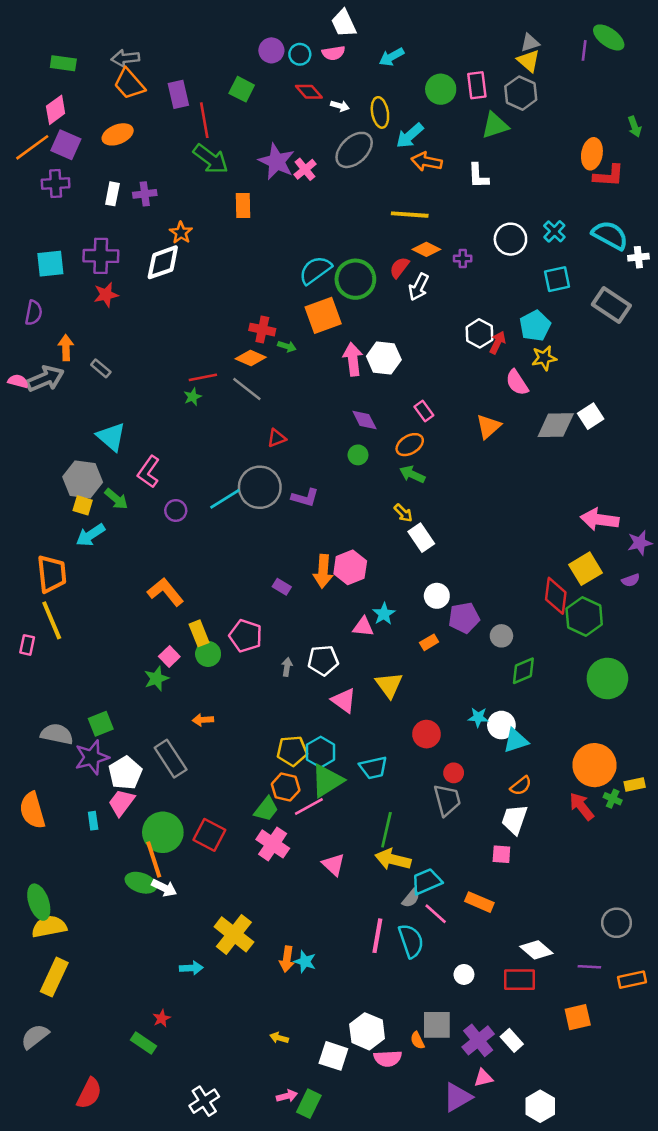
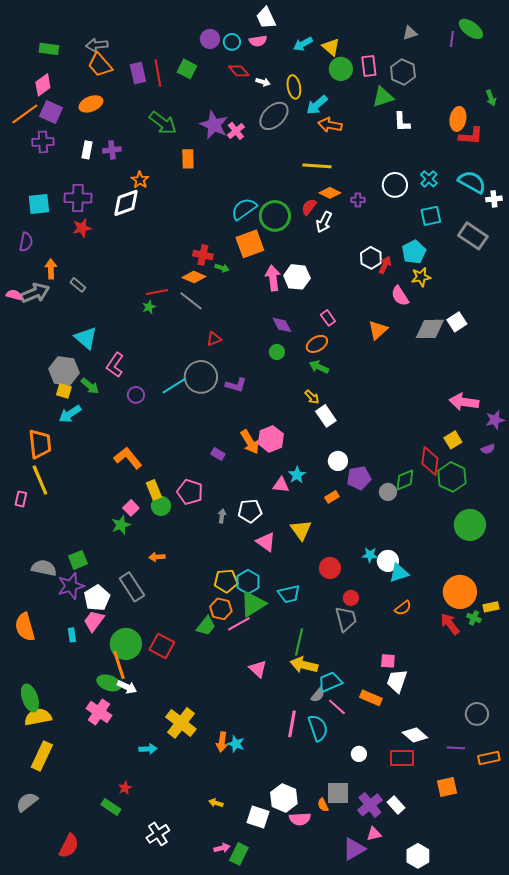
yellow triangle: (529, 61) -> (331, 47), moved
red line: (204, 120) -> (158, 73), moved
white L-shape: (478, 176) -> (402, 122), moved
yellow square: (585, 569) -> (453, 440), size x0.7
orange arrow: (323, 571) -> (250, 442), turned -35
green diamond: (523, 671) -> (405, 480), moved
white trapezoid: (514, 819) -> (397, 681), moved
pink cross: (273, 844) -> (99, 712), moved
white cross: (204, 1101) -> (158, 834), moved

